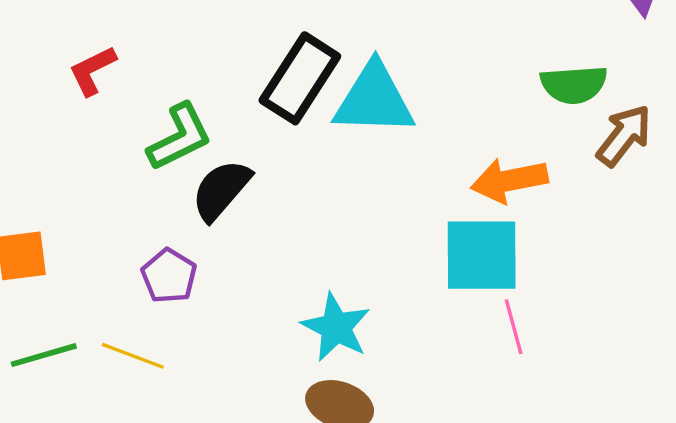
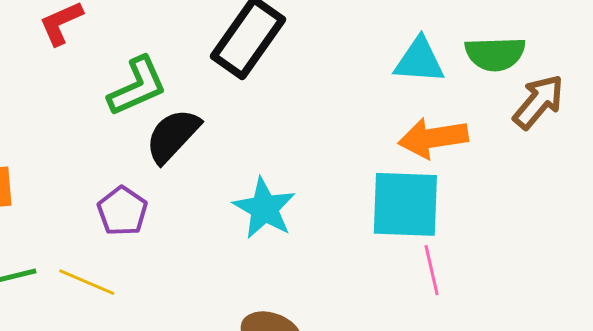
cyan triangle: (374, 99) -> (419, 61), moved, size x0.7
cyan star: (336, 327) -> (264, 208), moved

